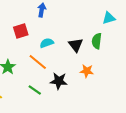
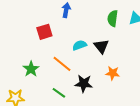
green semicircle: (97, 41) -> (113, 18), moved
cyan semicircle: (47, 43) -> (80, 45), moved

